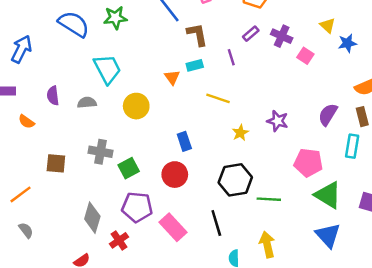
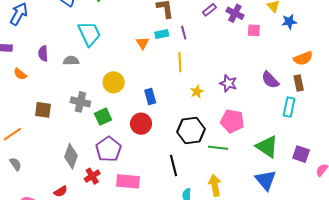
pink square: (305, 56) -> (254, 30), turned -32
purple line: (231, 57) -> (184, 33), moved
yellow line: (218, 98) -> (180, 62), turned 66
yellow circle: (136, 106) -> (114, 82), moved
purple semicircle: (328, 115) -> (270, 80), turned -78
pink pentagon: (308, 163) -> (232, 121), moved
purple pentagon: (137, 207) -> (108, 149), turned 30
pink rectangle: (173, 227) -> (128, 181), moved, turned -45

